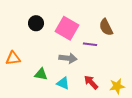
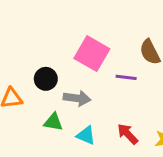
black circle: (36, 23) -> (46, 79), moved
gray arrow: (68, 58) -> (77, 98), moved

